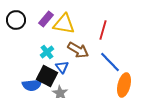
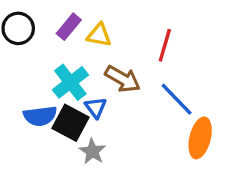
yellow triangle: (64, 24) -> (99, 35), size x0.7
cyan cross: (47, 52) -> (70, 82), size x1.5
blue semicircle: (32, 85) -> (40, 116), moved

